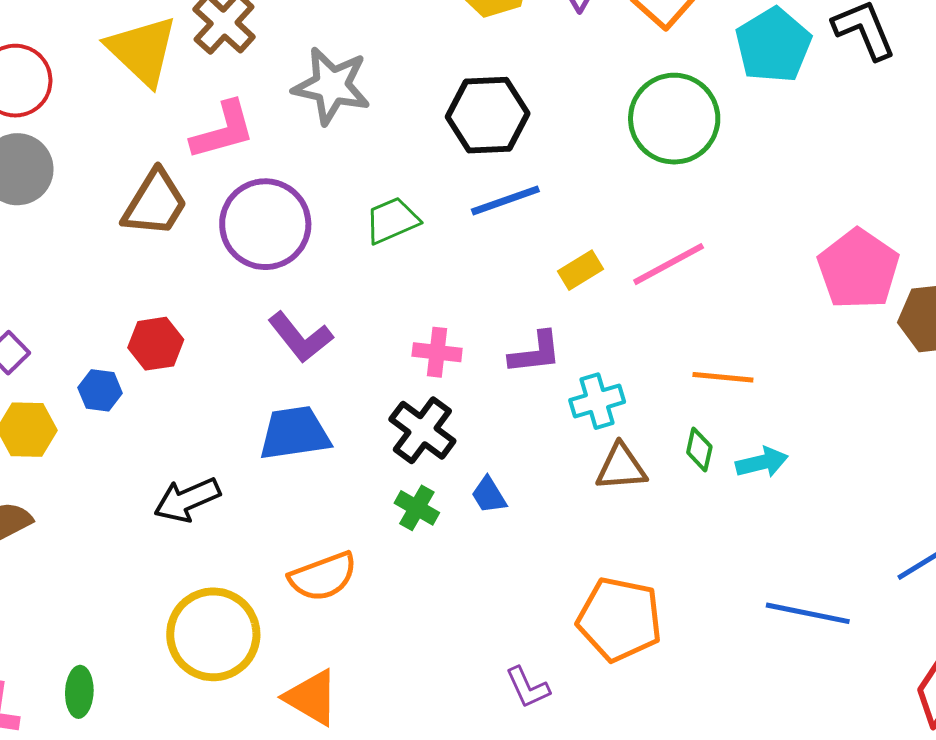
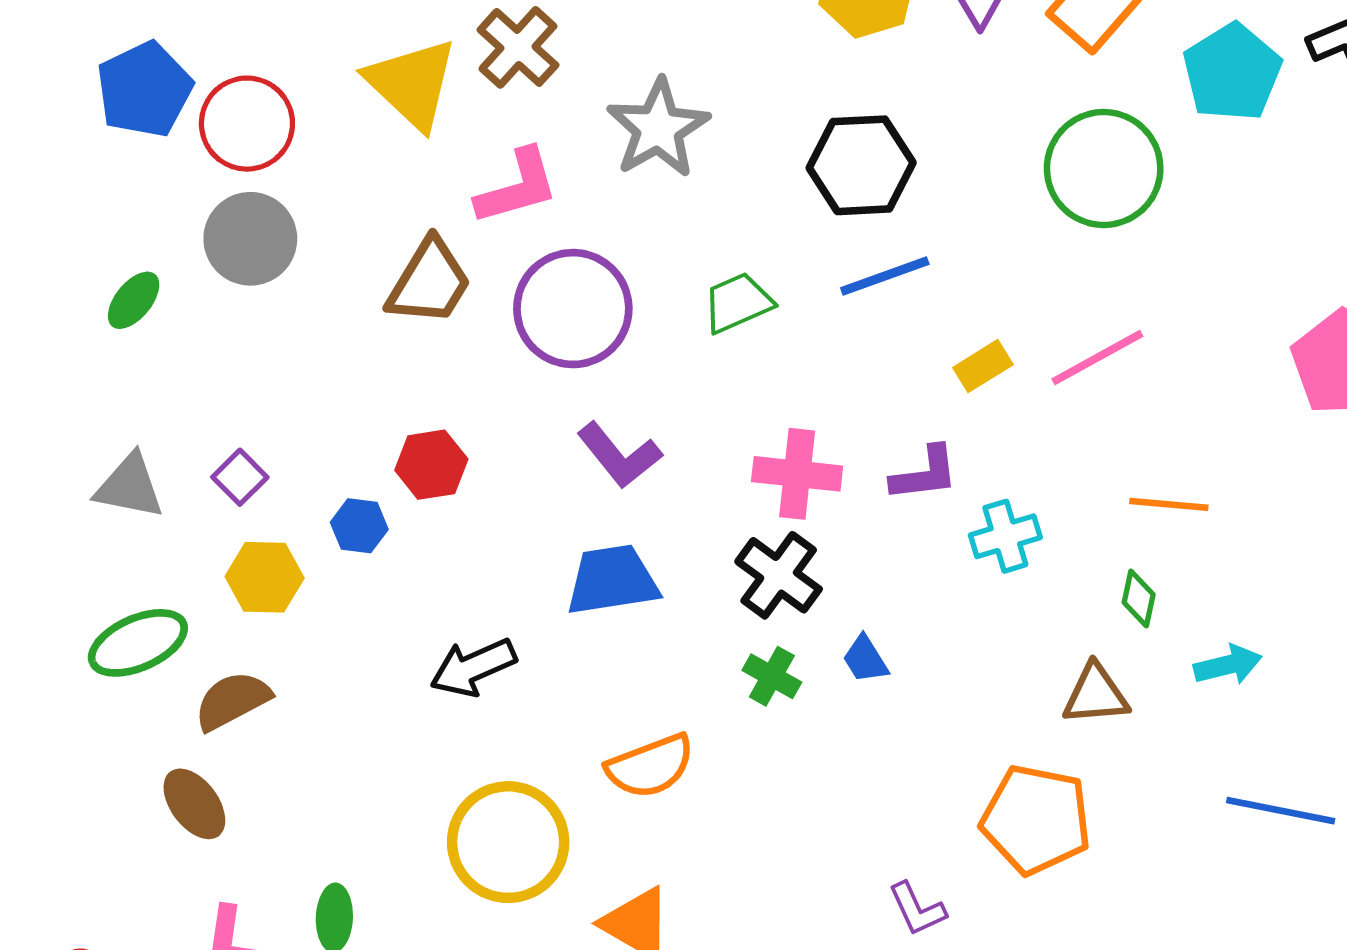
gray star: (332, 86) -> (658, 128), turned 30
pink cross: (437, 352) -> (797, 474), size x1.4
cyan arrow: (762, 462) -> (1228, 665), moved
brown triangle: (621, 467) -> (1096, 695), moved

